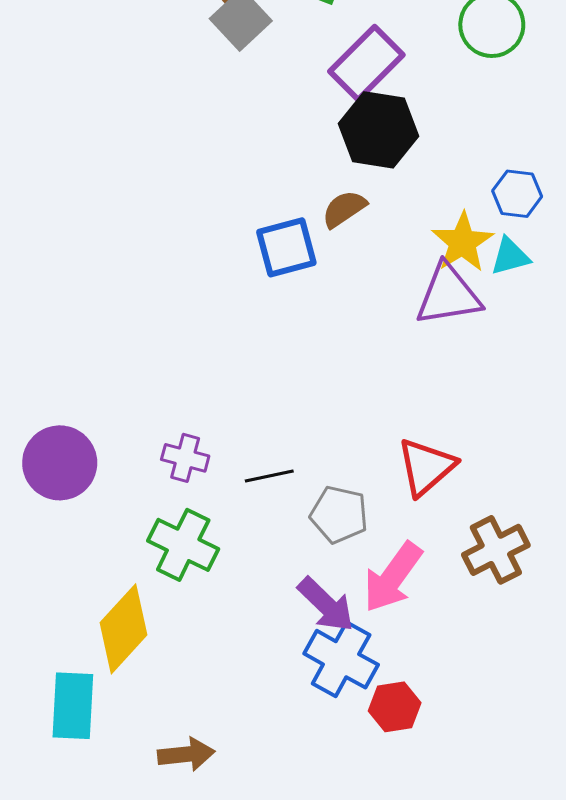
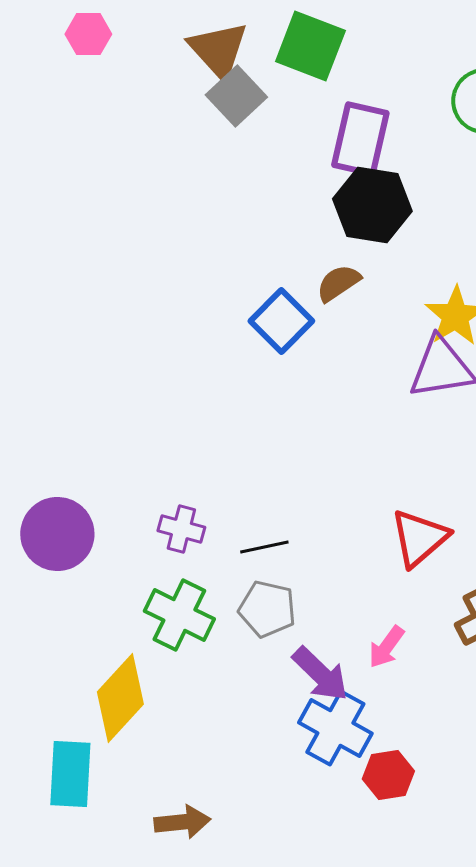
purple rectangle: (366, 63) -> (360, 139), turned -32
blue square: (286, 247) -> (281, 321), turned -30
gray pentagon: (339, 515) -> (267, 609), moved
pink arrow: (393, 577) -> (386, 647), size x0.6

